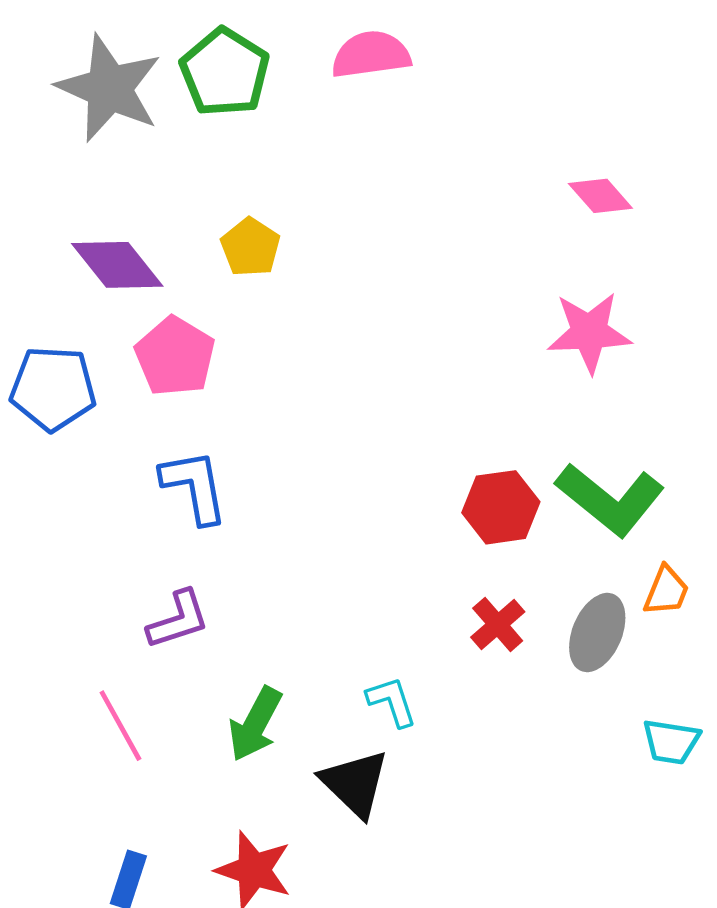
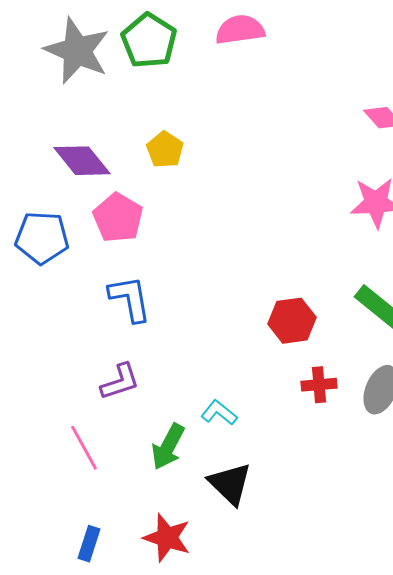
red hexagon: (501, 507) -> (292, 321), moved
red cross: (498, 624) -> (319, 385), turned 36
cyan L-shape: (392, 702) -> (219, 413), moved, turned -33

